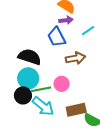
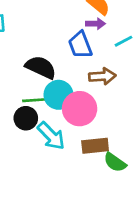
cyan circle: (28, 78) -> (58, 95), moved
pink circle: (62, 84) -> (80, 109), size x1.6
green line: (41, 89) -> (36, 100), moved

